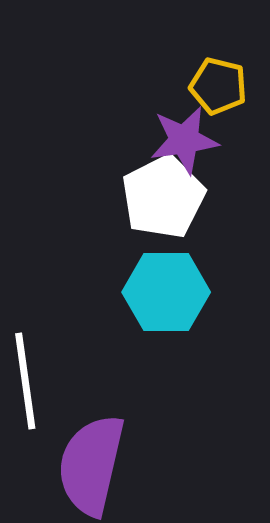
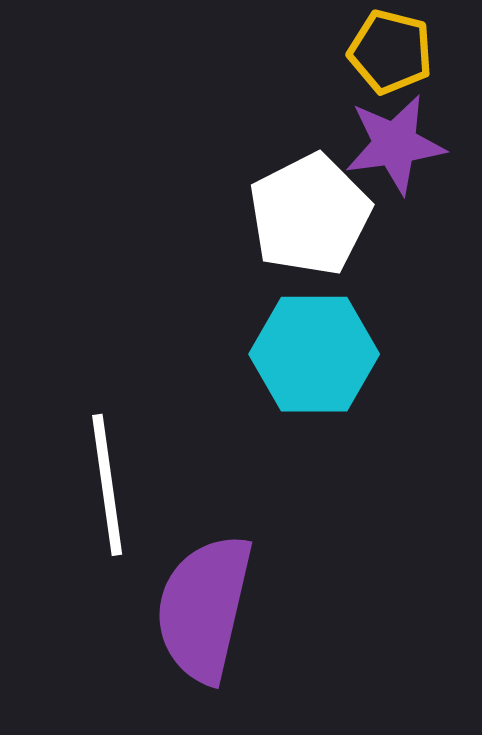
purple star: (184, 140) -> (395, 144), moved

